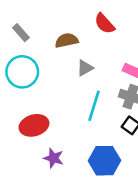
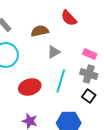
red ellipse: (34, 125) -> (30, 87), moved

